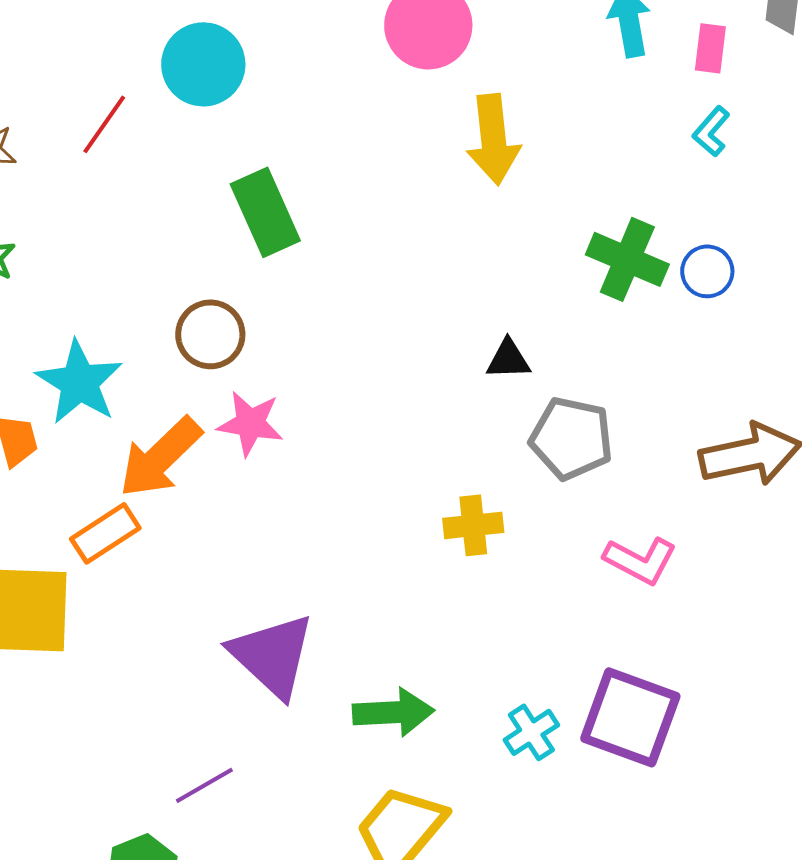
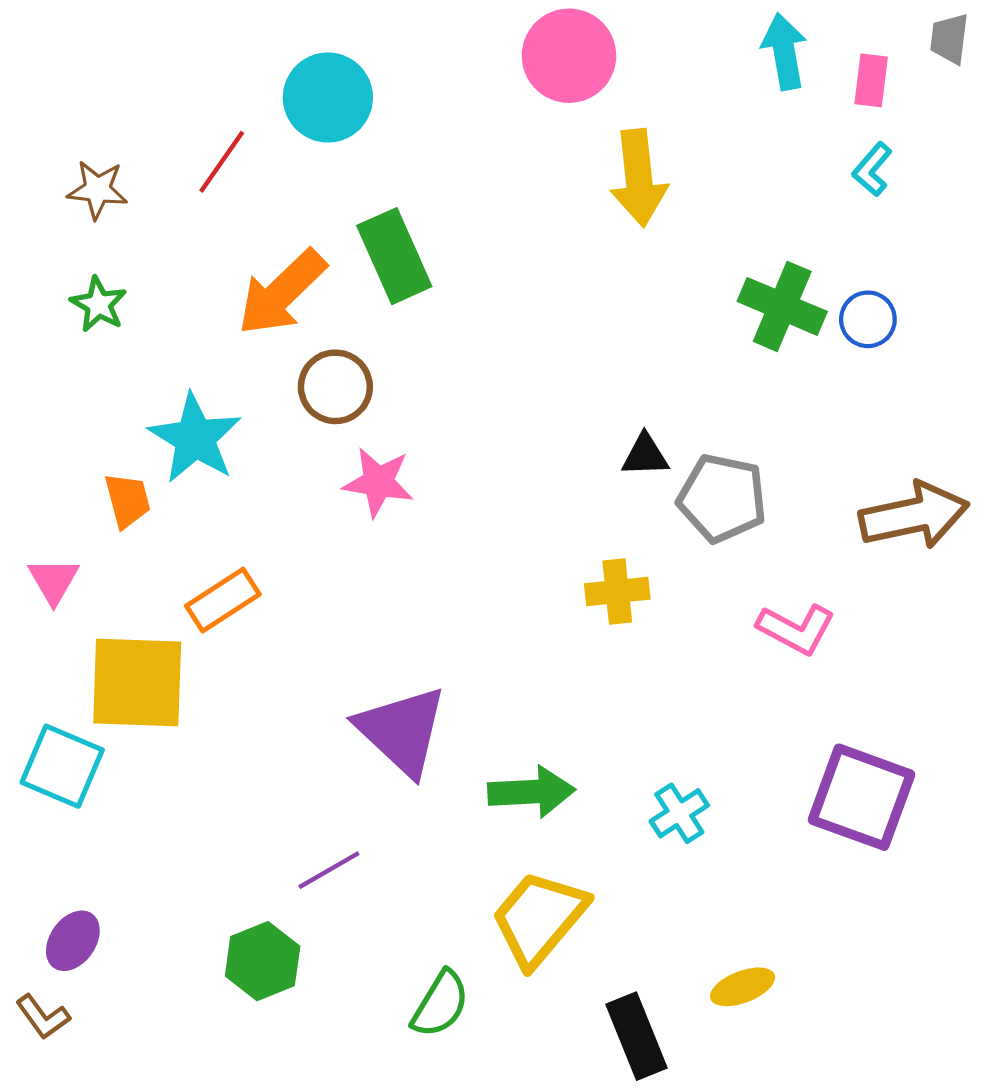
black triangle: (508, 359) -> (645, 455), moved
orange arrow: (160, 457) -> (282, 293), moved
purple square: (630, 717) -> (861, 797), moved

